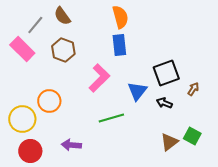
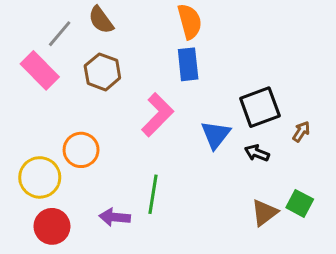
green line: (111, 118) -> (153, 194), moved, turned -65

